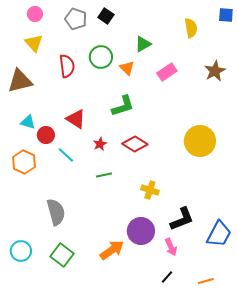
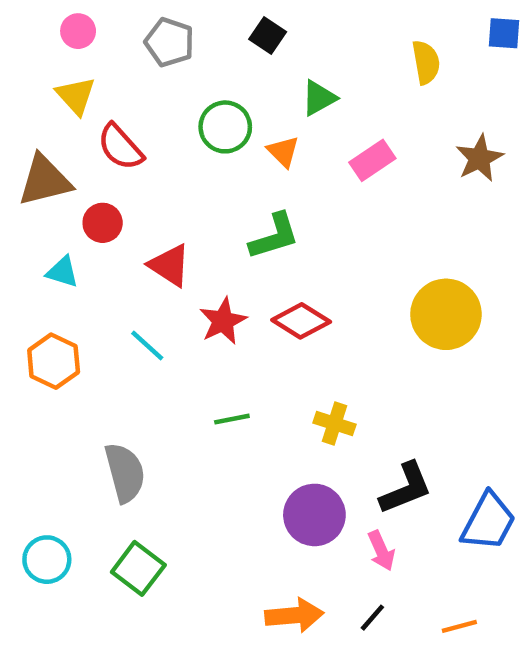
black square: (106, 16) -> (268, 36), moved
red semicircle: (67, 66) -> (120, 147), moved, turned 145
red circle: (46, 135) -> (103, 223), moved
red star: (100, 144) -> (223, 321), size x1.5
green line: (104, 175) -> (232, 419), moved
orange arrow: (112, 250) -> (294, 615), moved, turned 30

